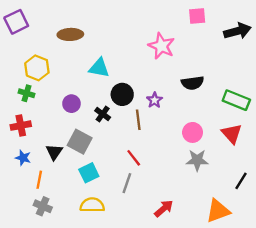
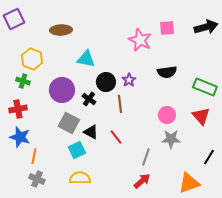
pink square: (197, 16) -> (167, 28), moved
purple star: (154, 100) -> (129, 80), moved
purple circle: (71, 104) -> (62, 90), size x1.6
black triangle: (54, 152) -> (91, 132), moved, turned -35
blue star: (23, 158) -> (20, 137), size x1.5
gray line: (127, 183) -> (146, 157), moved

